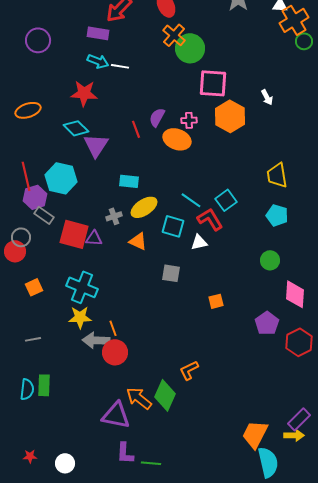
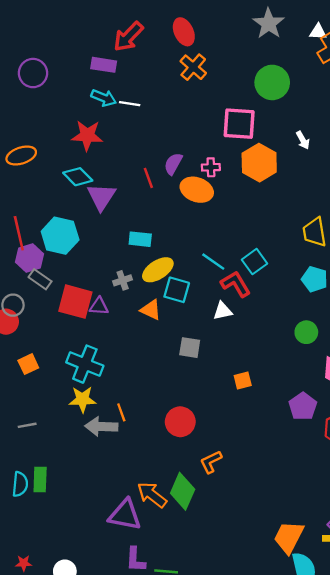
green circle: (190, 48) -> (272, 82), moved
cyan square: (173, 226) -> (177, 290), moved
red circle: (115, 352) -> (180, 422), moved

